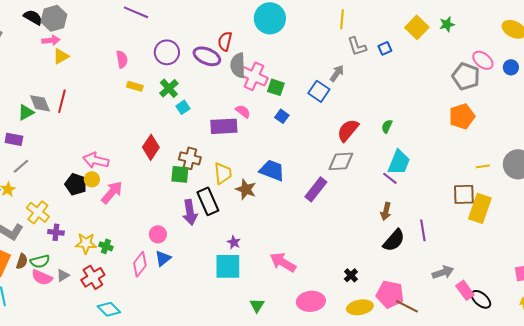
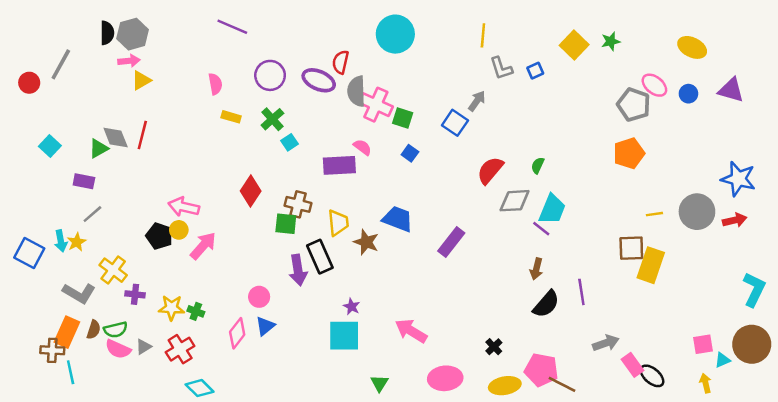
black semicircle: (33, 17) -> (107, 33), turned 60
gray diamond: (341, 161) -> (515, 201), moved

